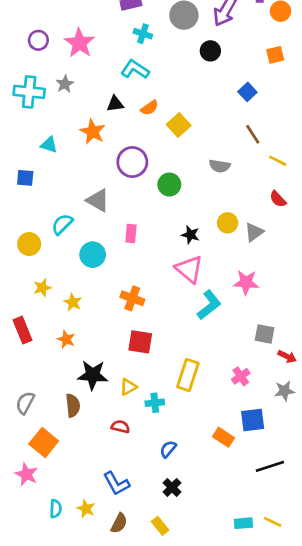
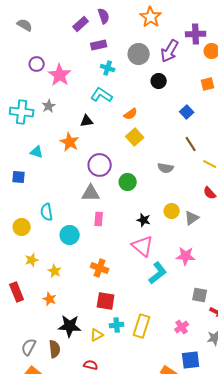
purple circle: (38, 40) -> (37, 64), moved
orange semicircle: (150, 108) -> (131, 114), moved
gray triangle: (98, 200) -> (91, 193), moved, turned -30
cyan semicircle: (62, 224) -> (47, 212), turned -54
gray semicircle: (25, 403) -> (29, 347), moved
cyan cross: (155, 403) -> (117, 325), moved

